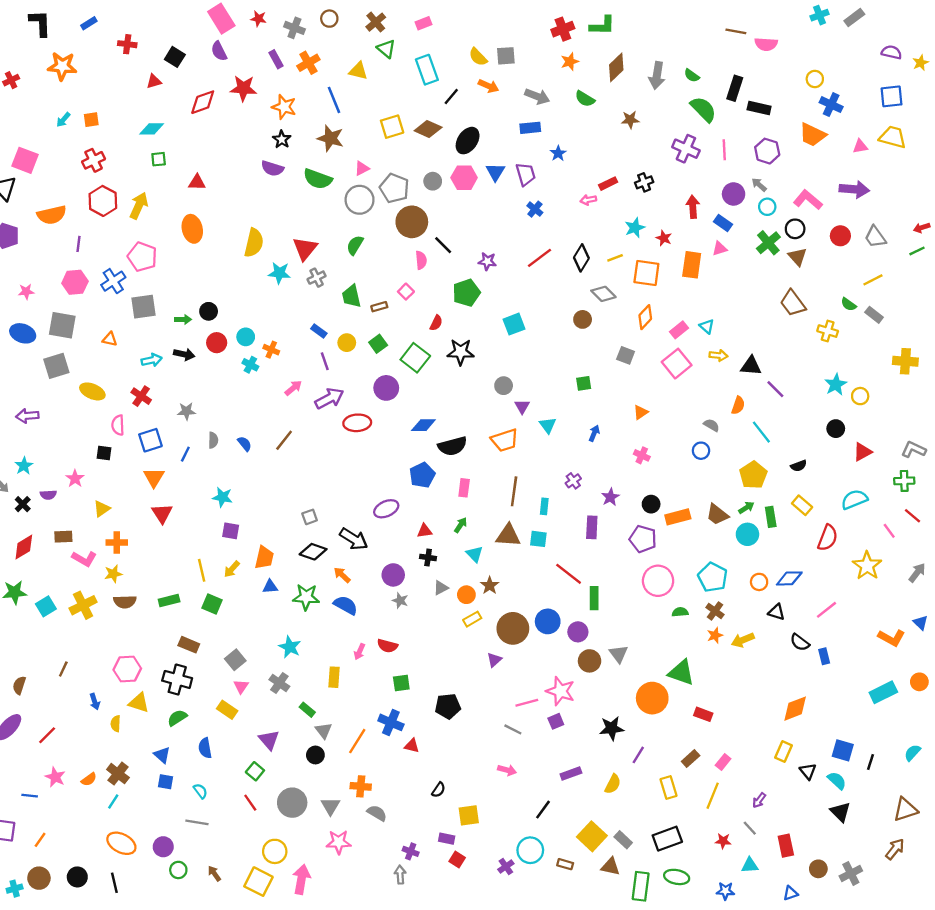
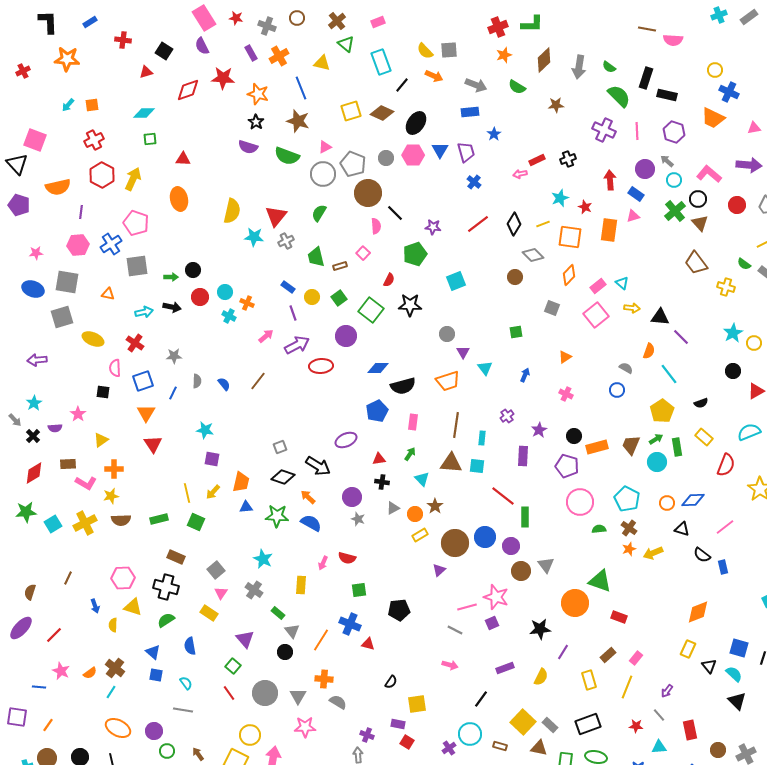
brown trapezoid: (717, 515) -> (631, 445), turned 75

